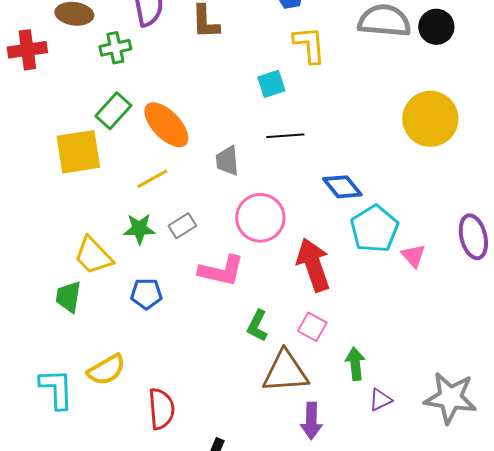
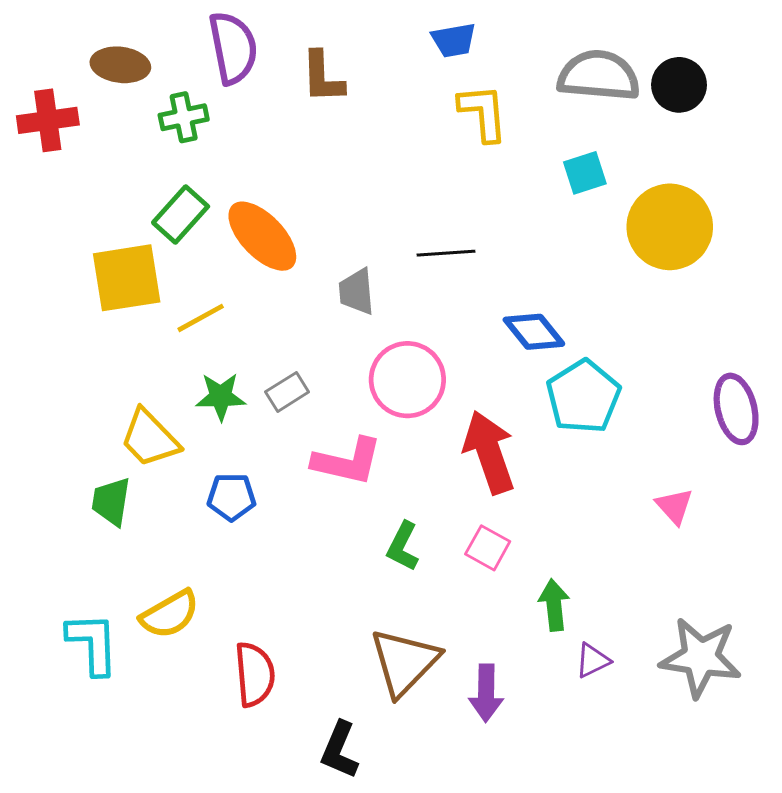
cyan square: (271, 84) -> (585, 173), moved
yellow line: (152, 179) -> (201, 318), moved
pink triangle: (413, 256) -> (674, 506), moved
brown triangle: (285, 372) -> (404, 662), moved, turned -42

